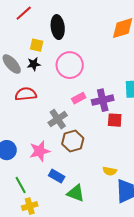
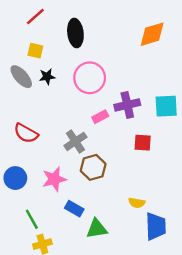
yellow square: (37, 45) -> (35, 51), moved
red semicircle: (26, 94) -> (26, 133), moved, turned -145
purple cross: (103, 100) -> (127, 105), moved
green triangle: (76, 193) -> (97, 229), turned -30

